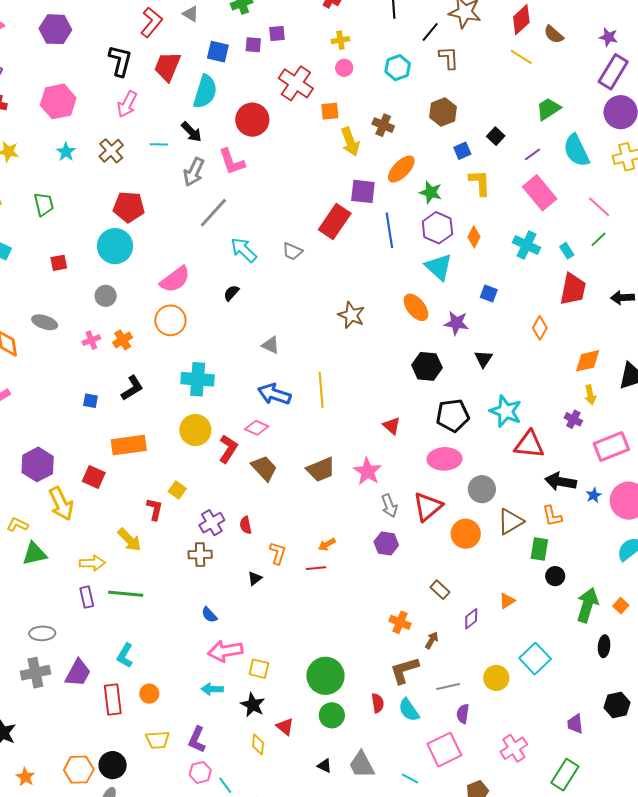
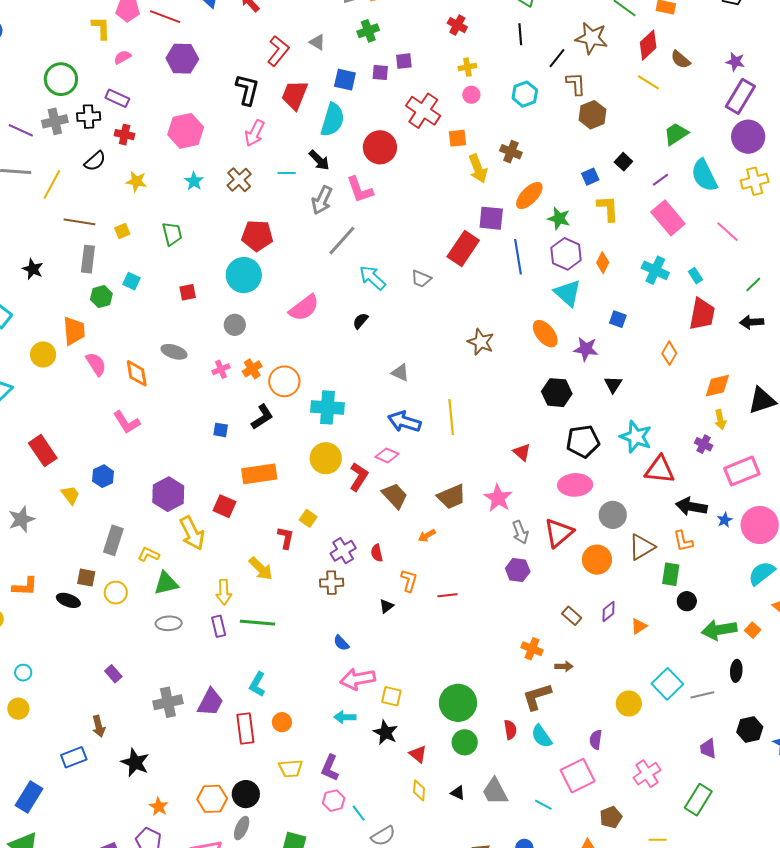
brown hexagon: (443, 112) -> (592, 115), moved
green line: (598, 239) -> (753, 284), moved
orange circle: (170, 320) -> (284, 381), moved
orange arrow: (327, 544) -> (427, 536), moved
yellow arrow: (92, 563) -> (224, 592), turned 90
green arrow: (587, 605) -> (719, 630), turned -116
purple diamond: (471, 619) -> (608, 611), moved
gray ellipse: (42, 633) -> (169, 623), moved
brown arrow: (432, 640) -> (564, 666), turned 60
gray line: (448, 686) -> (702, 695), moved
yellow diamond: (258, 744) -> (419, 790), moved

